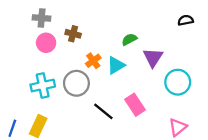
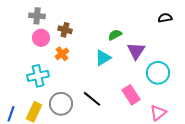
orange cross: (93, 61) -> (62, 54), moved
gray circle: (76, 83) -> (61, 104), moved
pink rectangle: (135, 105) -> (131, 95), moved

